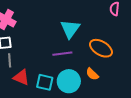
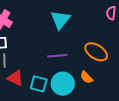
cyan triangle: (70, 29) -> (60, 20), moved

